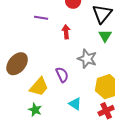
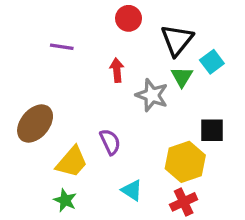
purple line: (41, 18) -> (62, 47), moved
gray star: (87, 59) -> (152, 95), moved

